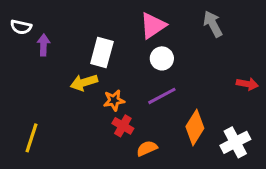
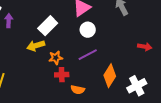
white rectangle: (102, 52) -> (48, 26), turned 30
red cross: (123, 126) -> (62, 75), turned -32
orange semicircle: (147, 148) -> (78, 90), turned -144

